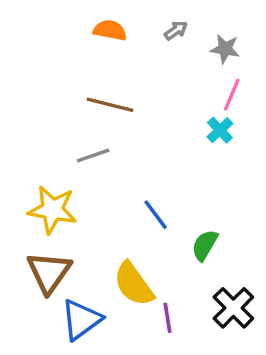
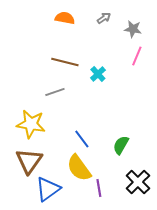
cyan cross: (220, 130) -> (98, 74), moved
blue line: (156, 215) -> (82, 139), moved

